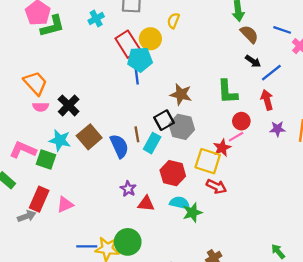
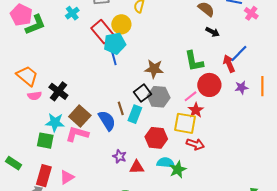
blue line: (271, 73) -> (239, 54), moved
red circle: (241, 121) -> (209, 85), size x1.5
pink line: (236, 137) -> (191, 96), moved
pink L-shape: (23, 150) -> (77, 134), moved

